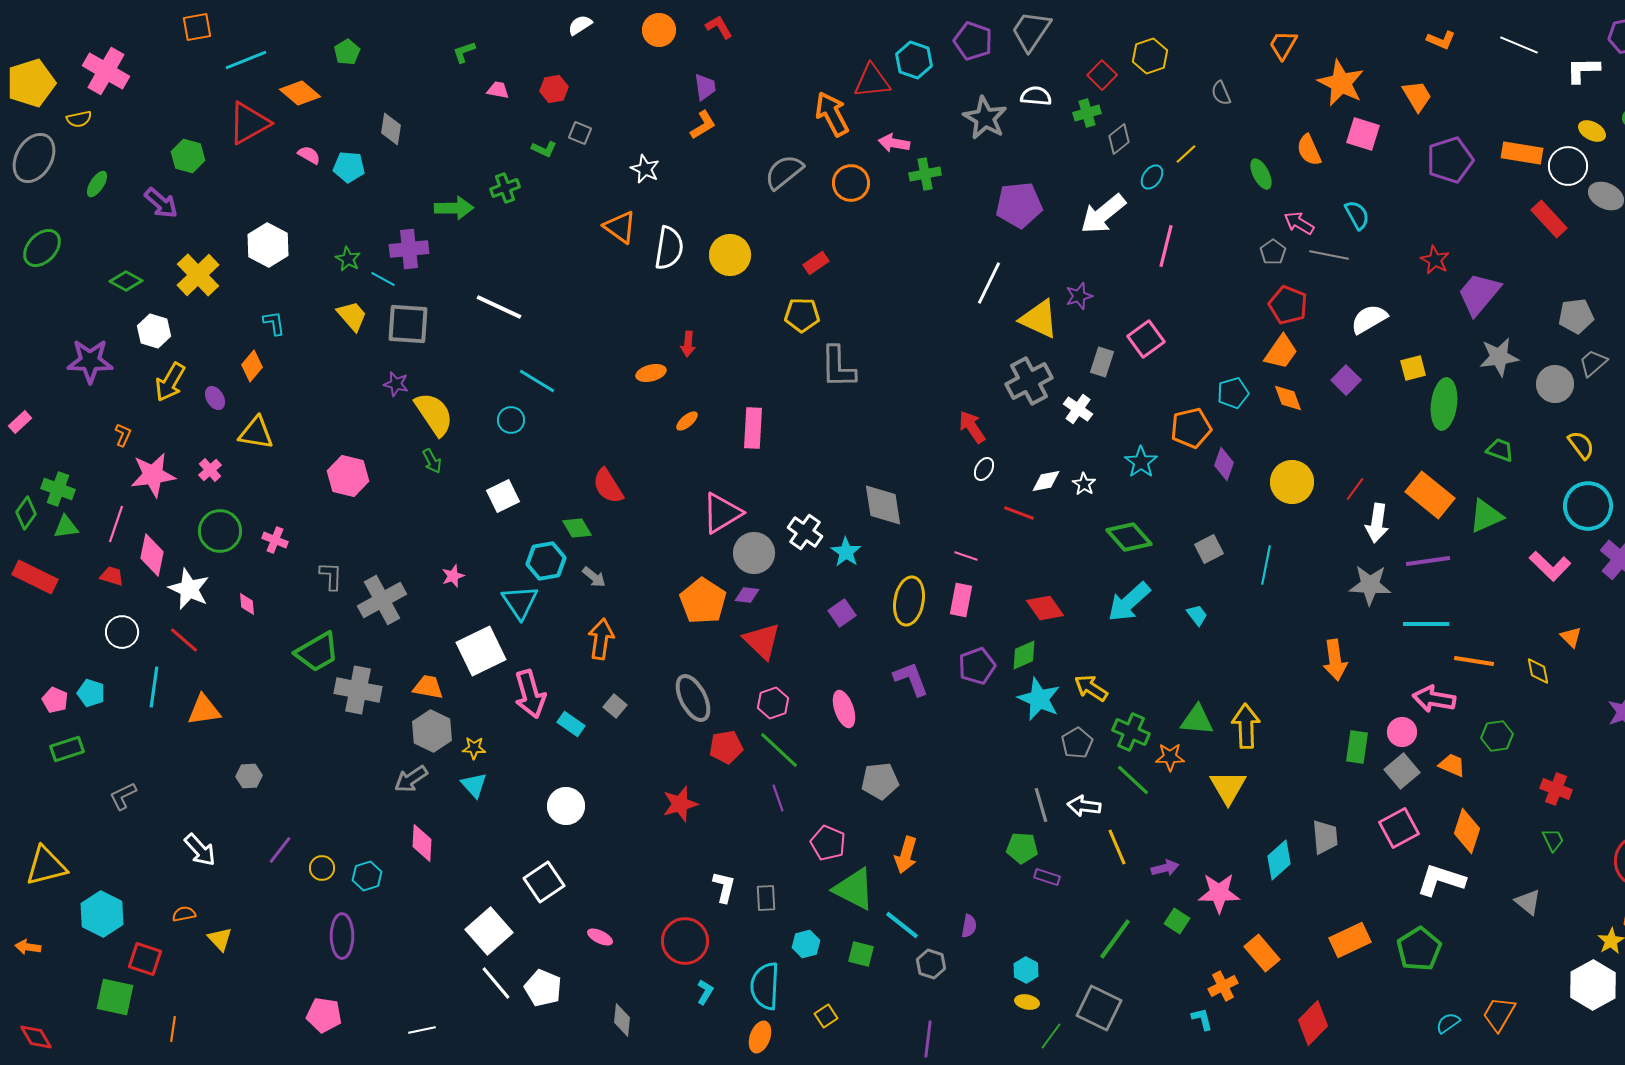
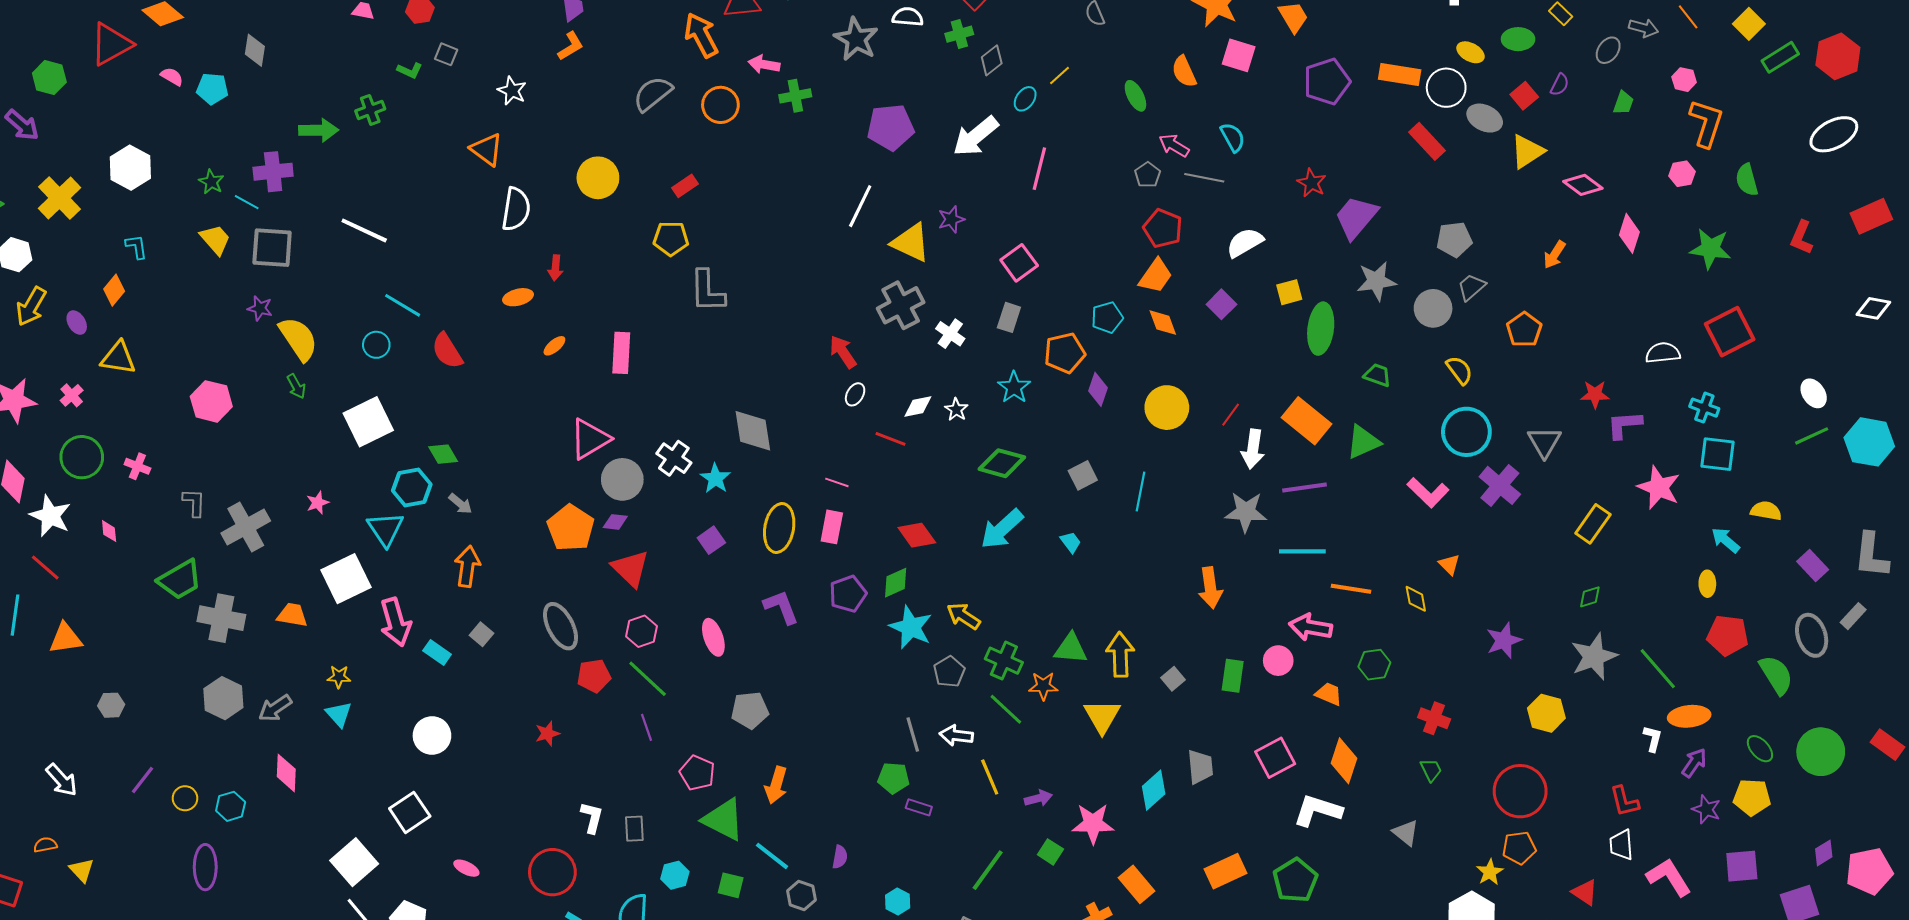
white semicircle: (669, 248) -> (516, 209), moved
gray rectangle: (1102, 362) -> (1009, 317), moved
red semicircle: (608, 486) -> (447, 351), moved
white square: (503, 496) -> (368, 422), size x1.5
green diamond: (1129, 537) -> (1002, 463), turned -33
gray hexagon: (432, 731) -> (223, 698), moved
gray square: (1402, 771) -> (1173, 679), moved, size x0.7
red star: (680, 804) -> (547, 733), size x0.7

